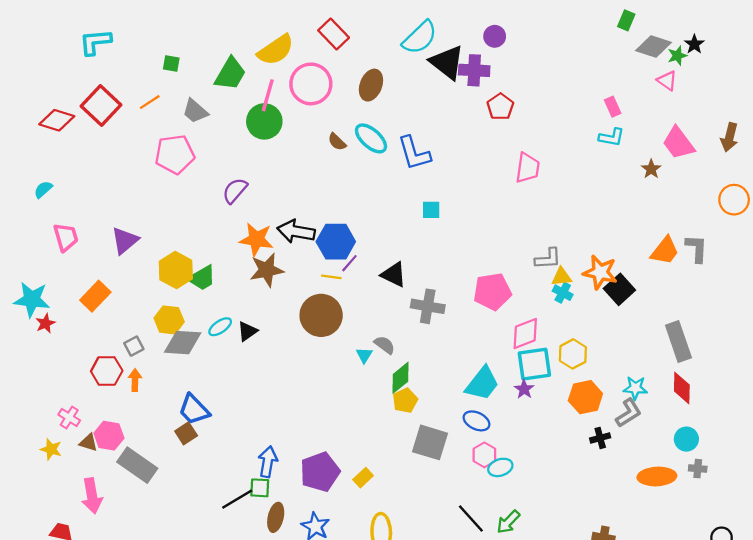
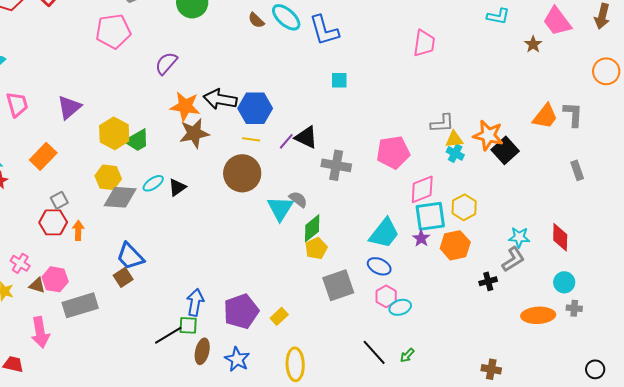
purple line: (349, 263) -> (286, 141), moved
gray rectangle: (678, 341) -> (577, 170), moved, size x0.6
gray square: (134, 346) -> (59, 200), moved
cyan triangle: (364, 355) -> (280, 208), size x1.8
orange hexagon: (585, 397) -> (455, 245), moved
gray square: (430, 442) -> (338, 285), turned -36
gray rectangle: (137, 465) -> (80, 305), turned -52
green arrow: (508, 522) -> (407, 355), size x0.7

